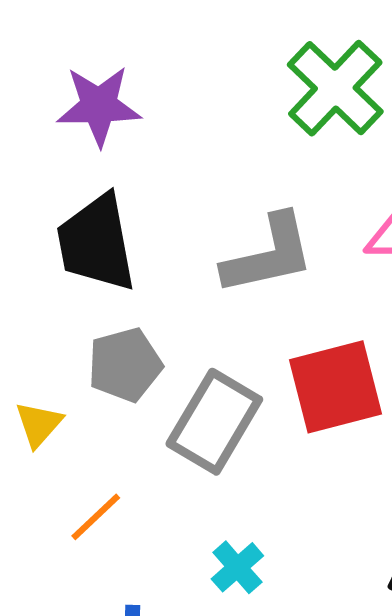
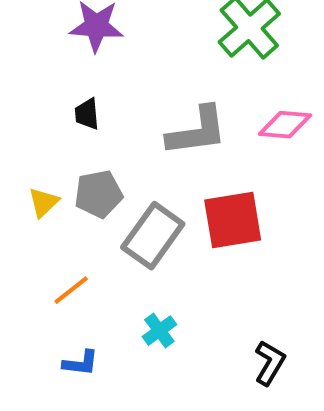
black trapezoid: (96, 243) -> (87, 114), size x0.5
yellow triangle: (39, 424) -> (44, 202), moved

